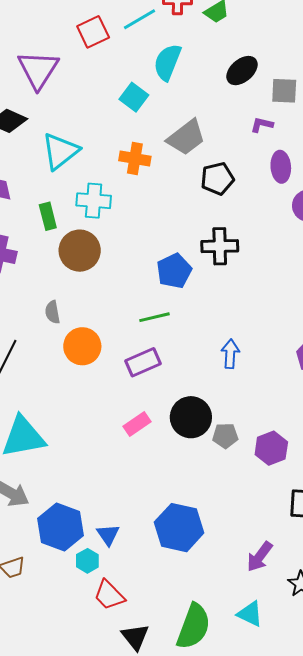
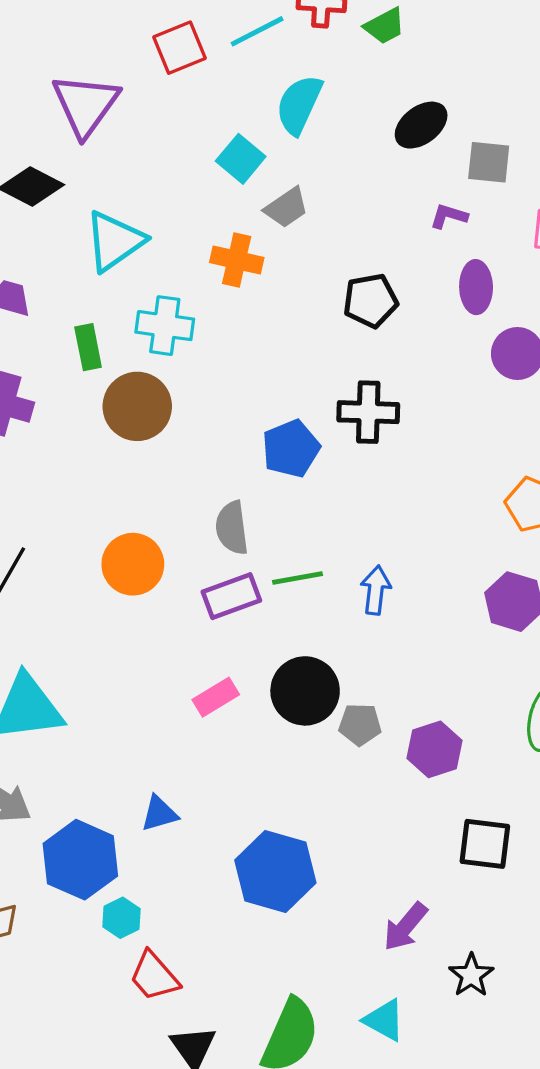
gray trapezoid: (186, 137) -> (286, 208), moved, size x0.7
gray semicircle: (52, 312) -> (232, 528), moved, size x1.4
green line: (154, 317) -> (298, 578), moved
blue triangle: (108, 535) -> (159, 814), moved, turned 45

